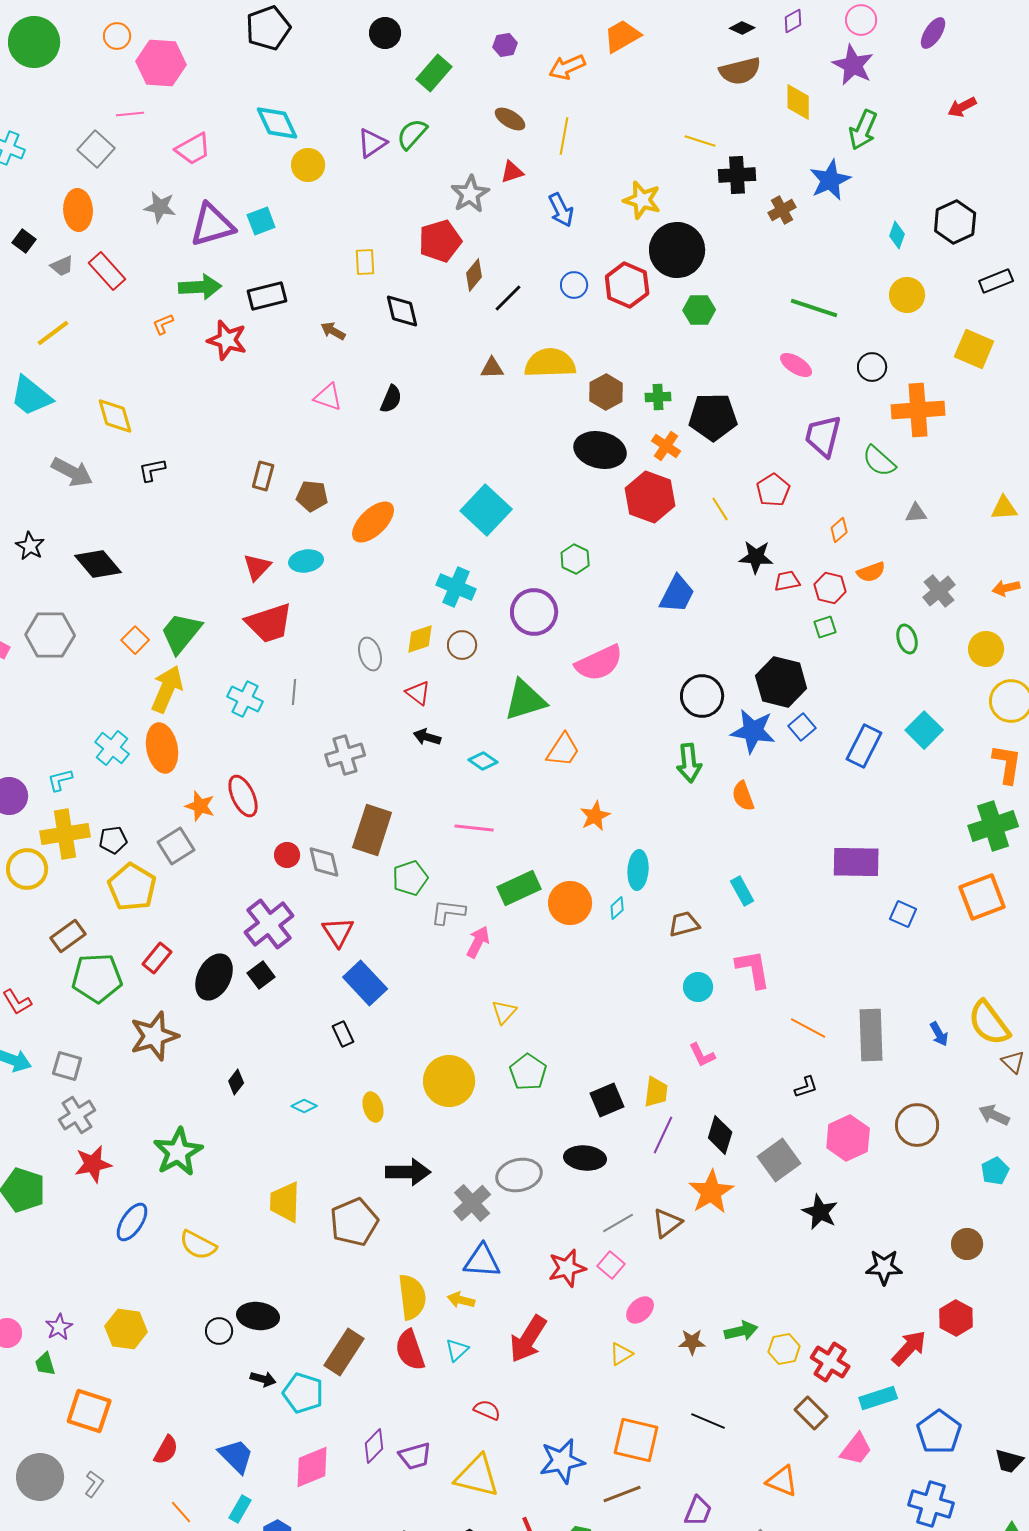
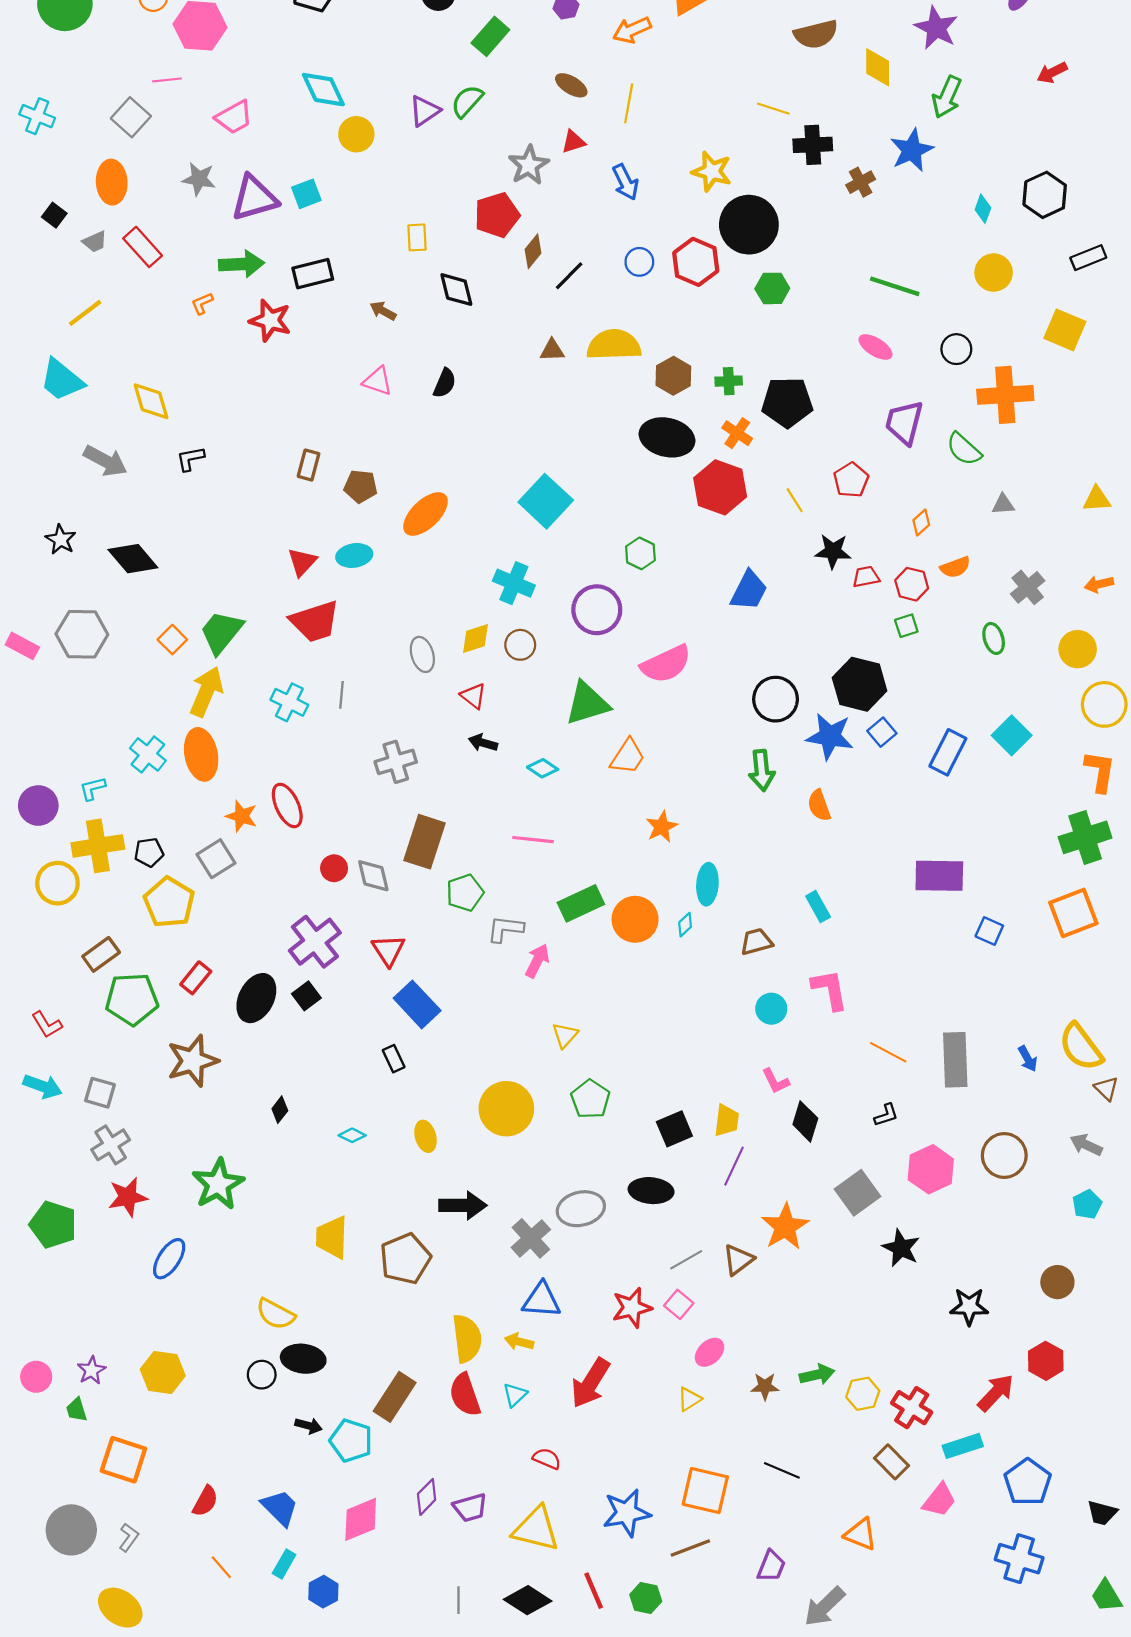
black diamond: (720, 1135) -> (805, 1121), moved
yellow semicircle: (198, 1245) -> (276, 1314), moved

